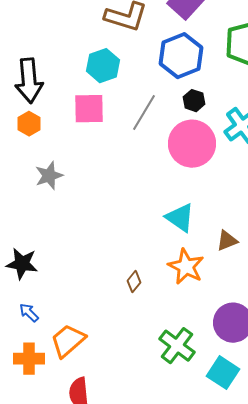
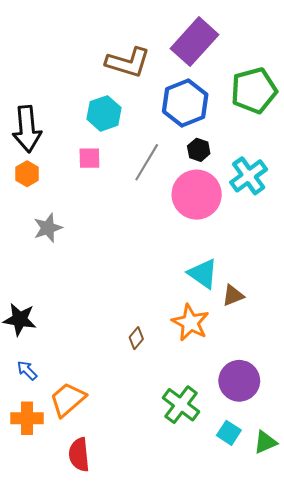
pink square: (89, 109) -> (89, 158), size x0.7
cyan triangle: (180, 218) -> (203, 274), moved
cyan square: (223, 373) -> (229, 433), size x0.7

